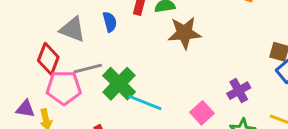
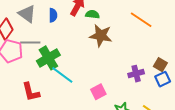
purple cross: (239, 91) -> (136, 74), moved

